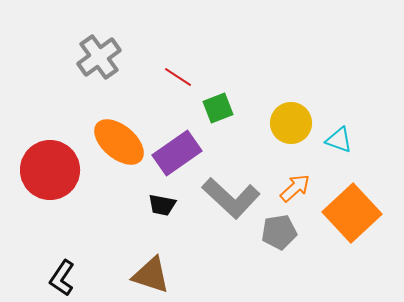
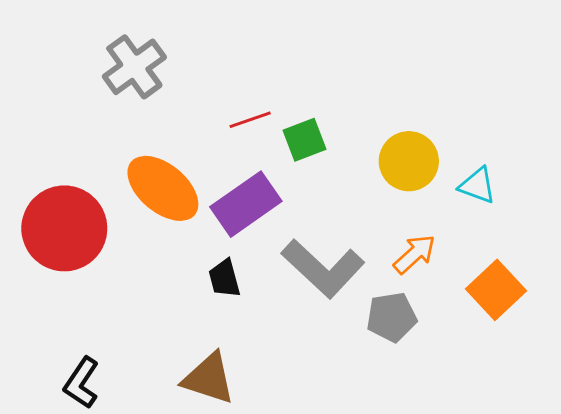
red line: (178, 77) -> (250, 120), moved, turned -52
black trapezoid: (162, 205) -> (224, 278), turned 64
orange square: (352, 213) -> (496, 290), size x0.7

